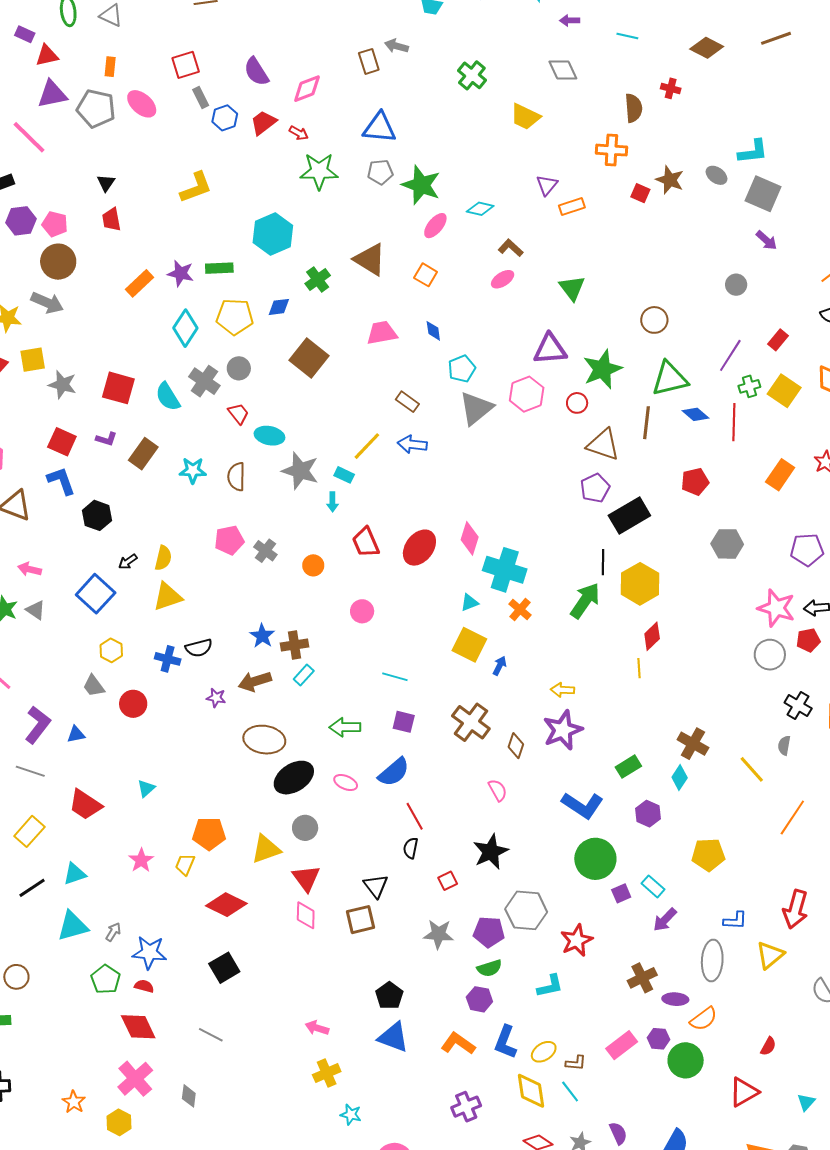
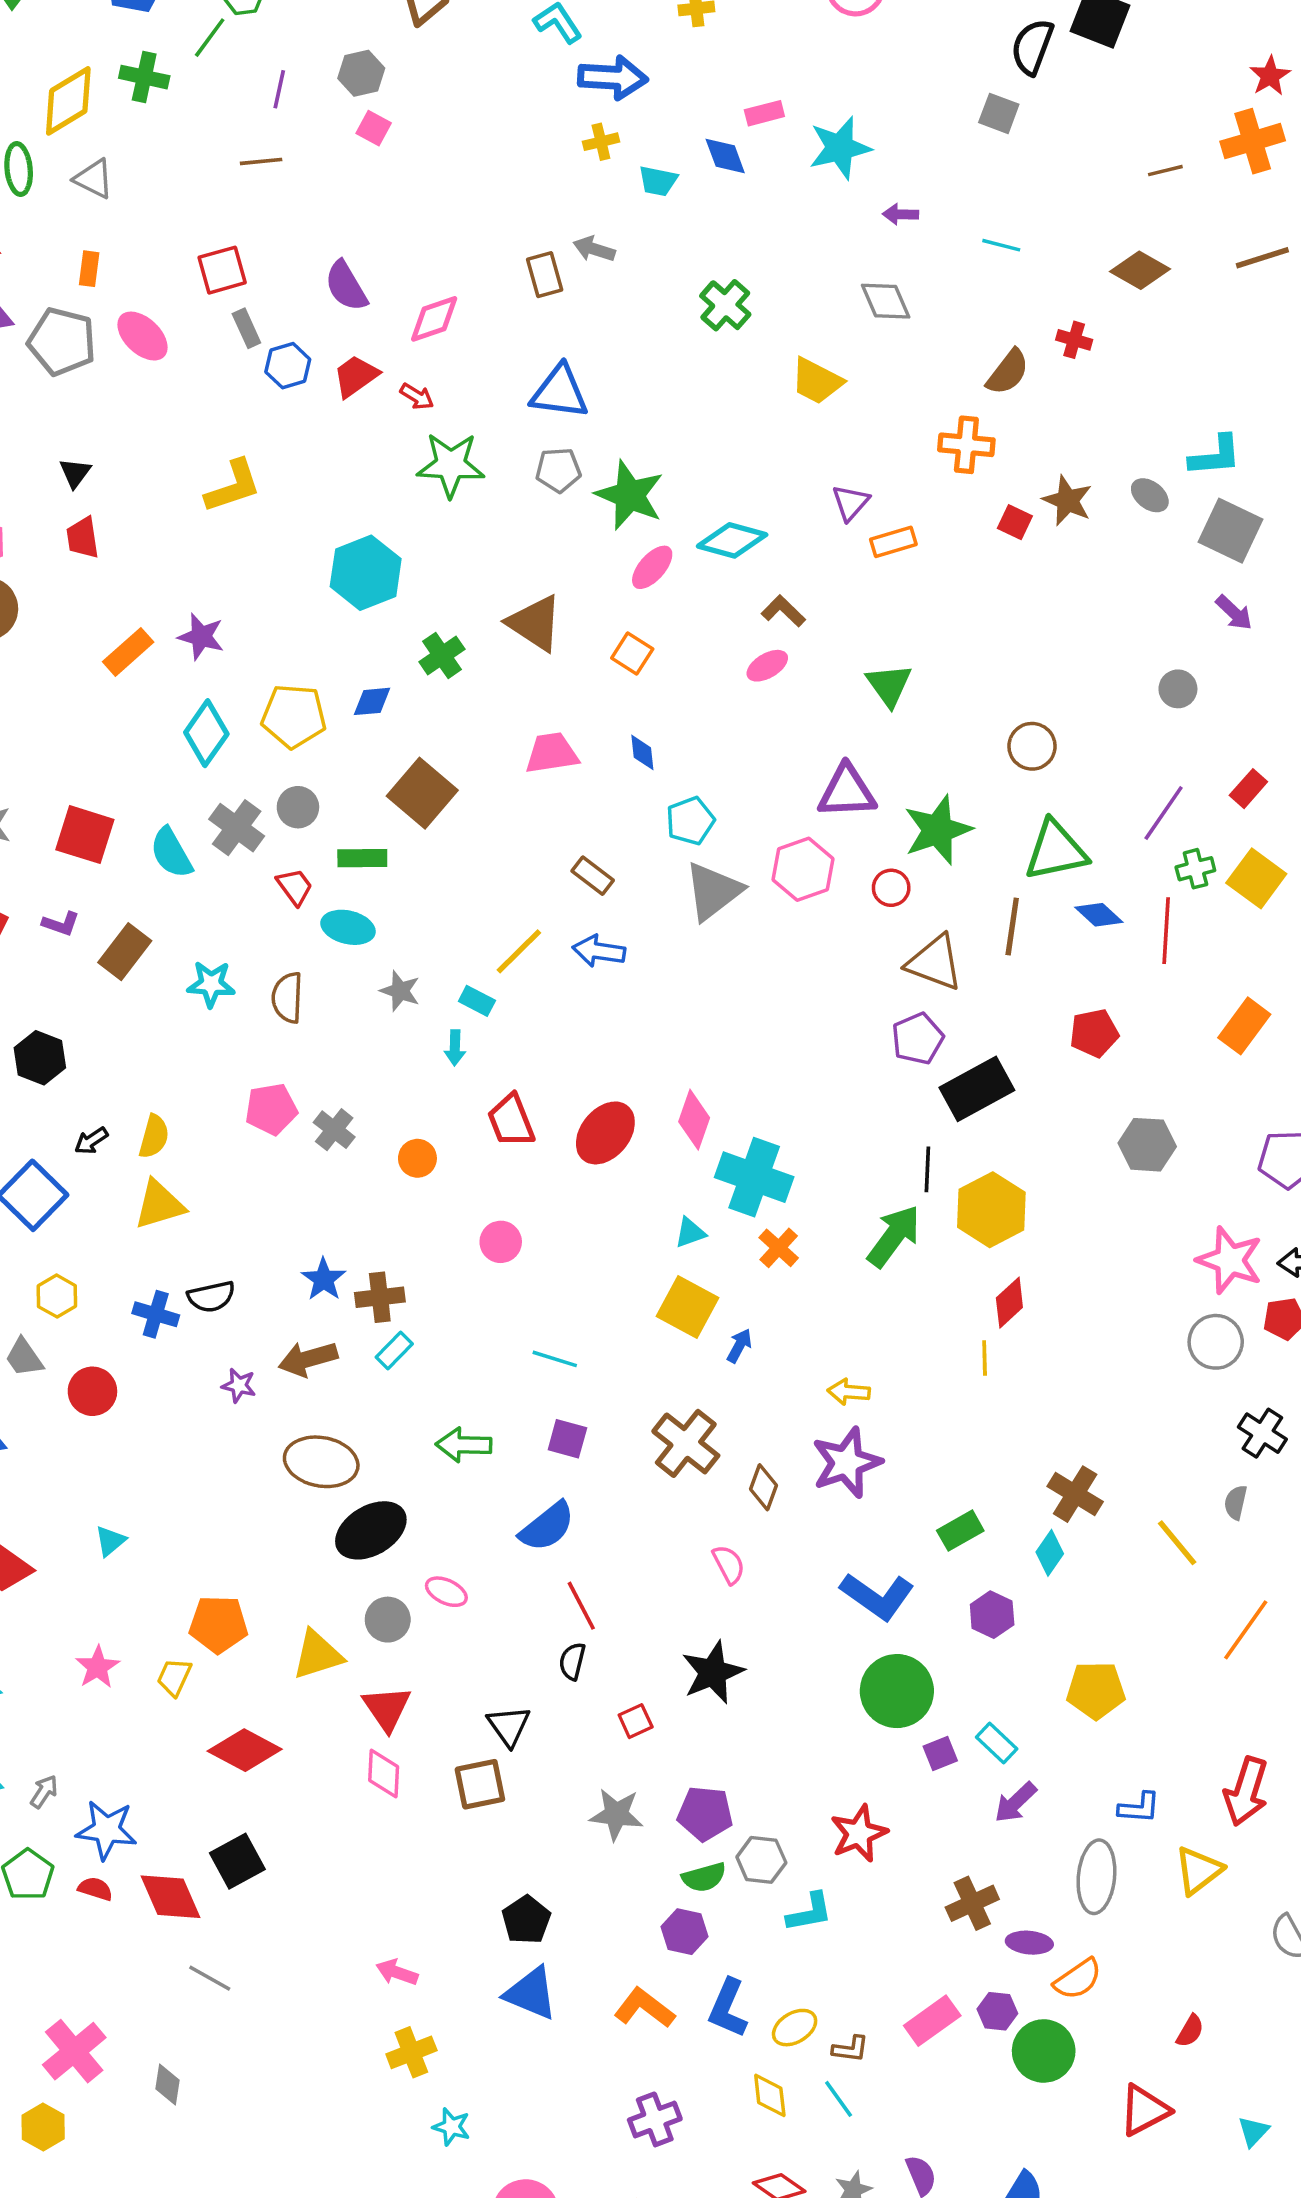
brown semicircle: (634, 108) -> (1008, 372), turned 40
cyan diamond: (480, 209) -> (732, 540), size x1.4
green rectangle: (219, 268) -> (362, 858), moved
gray star: (300, 471) -> (400, 991), size x0.6
pink ellipse: (346, 783) -> (446, 1592), moved
gray hexagon: (526, 910) -> (761, 1860), moved, size x0.7
red diamond: (138, 1027) -> (171, 1897), moved
yellow diamond: (531, 1091) -> (770, 2095), size x0.7

